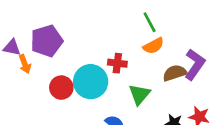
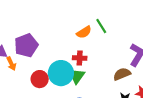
orange semicircle: (153, 46) -> (84, 32), moved
brown semicircle: (175, 73) -> (122, 74), moved
green triangle: (139, 94) -> (77, 76), moved

